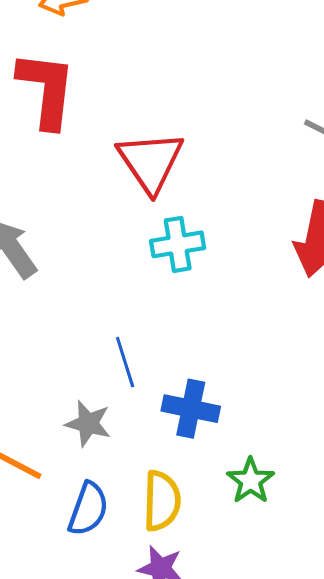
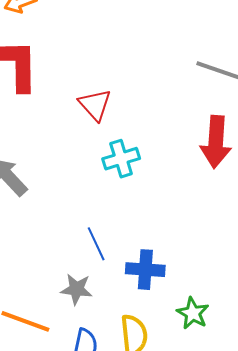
red triangle: (151, 162) -> (95, 105), size x0.7

